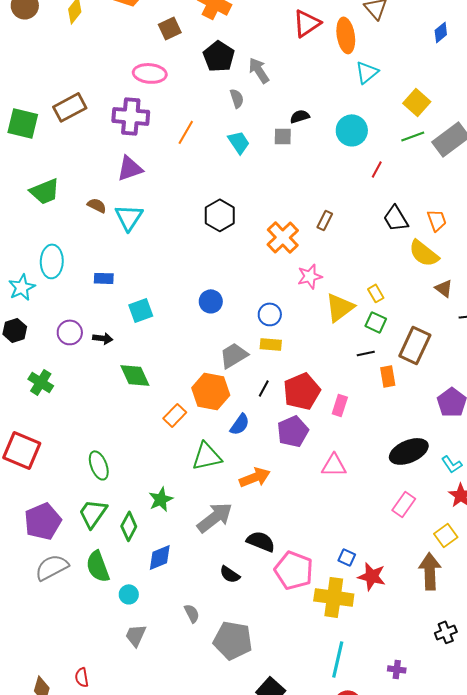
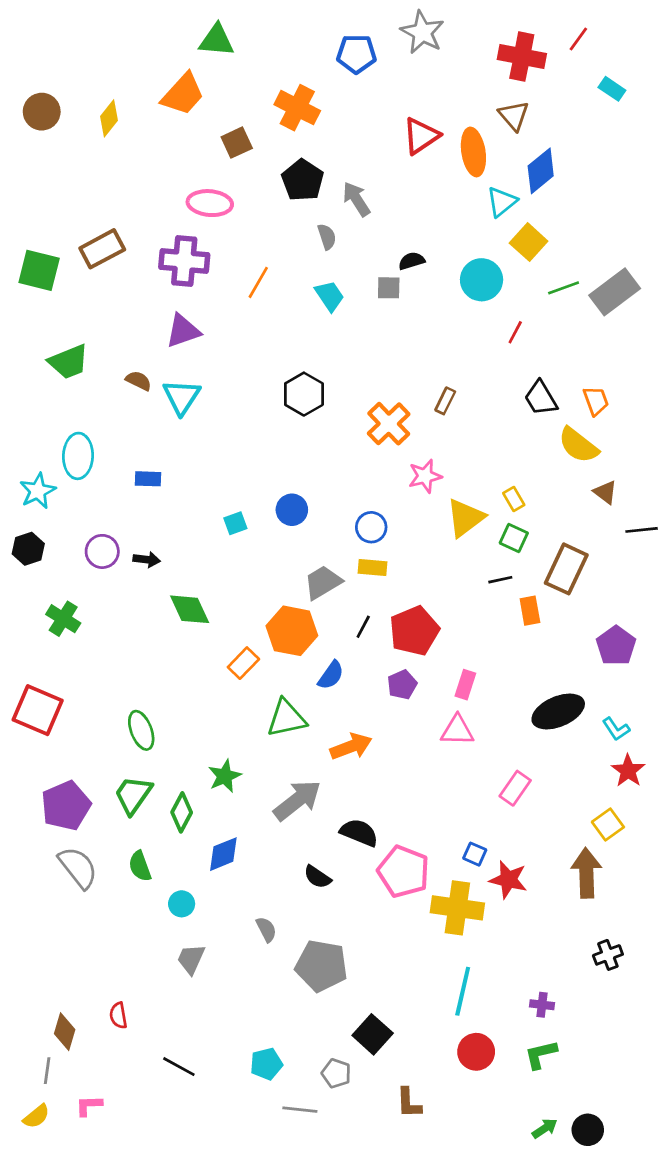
blue diamond: (441, 32) -> (541, 171), moved, size x1.6
yellow square: (417, 102) -> (529, 242), moved
cyan square: (141, 310) -> (235, 523), moved, size x0.7
pink rectangle: (340, 405) -> (465, 685), moved
purple pentagon: (293, 431) -> (402, 685), size x0.7
pink rectangle: (404, 504) -> (515, 788), moved
green semicircle: (98, 566) -> (140, 866), size x0.7
gray semicircle: (52, 567) -> (78, 868), turned 80

